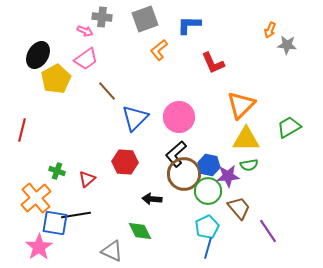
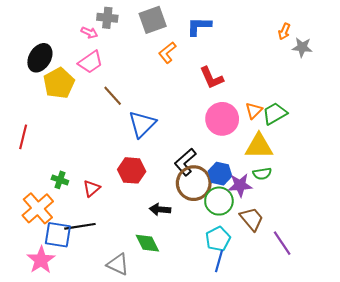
red L-shape: (213, 63) -> (212, 78), moved
orange triangle: (241, 105) -> (254, 110), size x0.6
pink circle: (179, 117) -> (222, 119), moved
green trapezoid: (289, 127) -> (275, 114), moved

